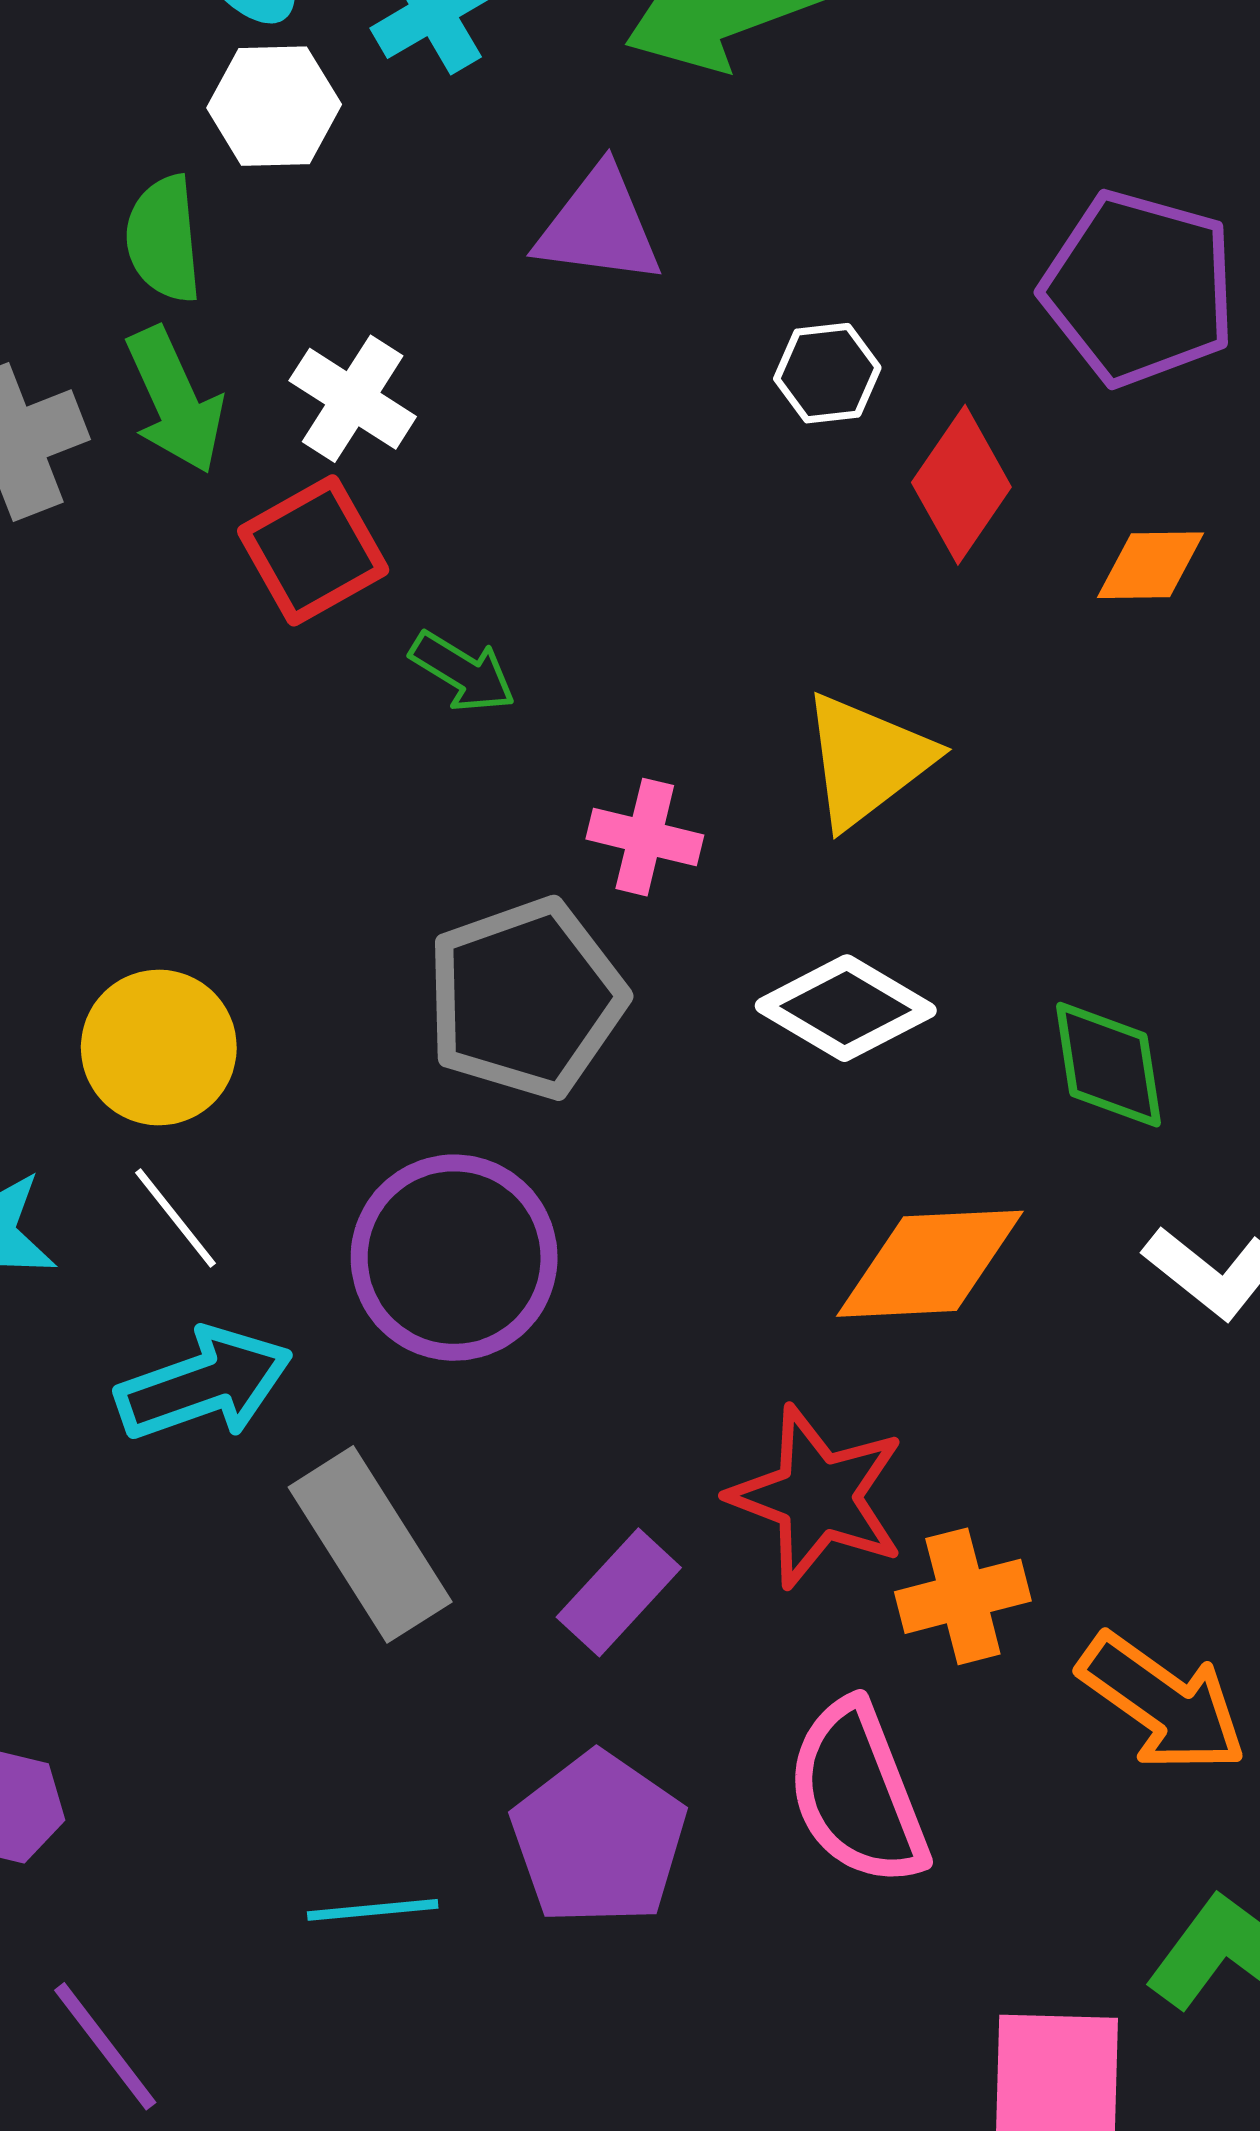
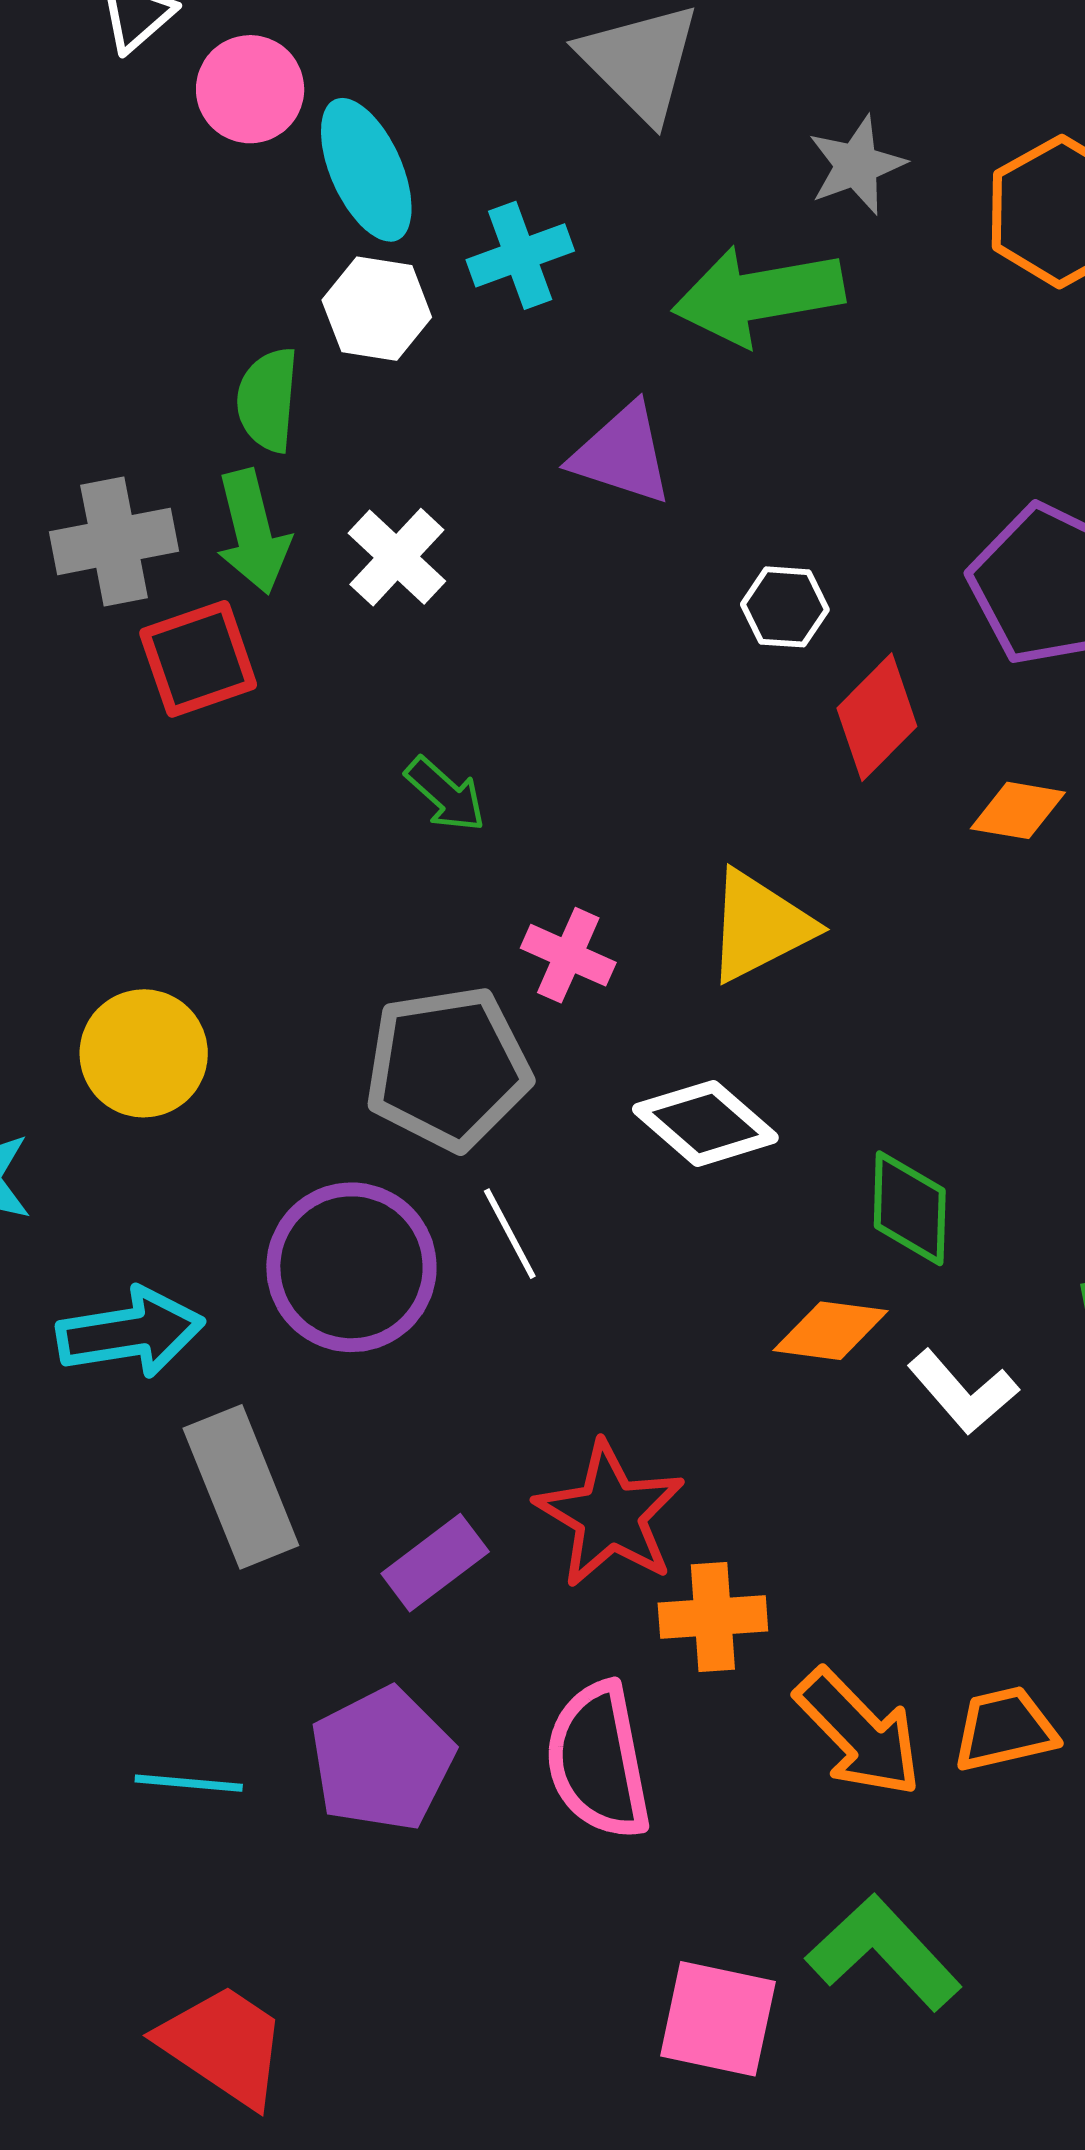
red square: (313, 550) -> (198, 659), moved
white line: (176, 1218) -> (510, 1234), moved
orange diamond: (930, 1264) -> (830, 1331), moved, size x0.7

